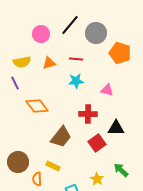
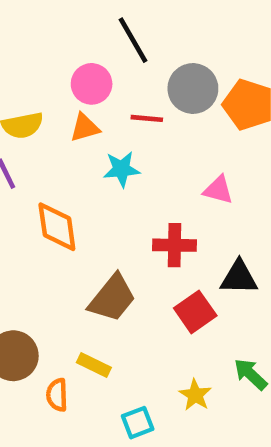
black line: (70, 25) -> (133, 40), turned -70
gray circle: (96, 33) -> (193, 88), moved
pink circle: (41, 34) -> (92, 84), moved
cyan star: (76, 81) -> (121, 169), moved
orange diamond: (37, 106) -> (57, 227), turned 30

